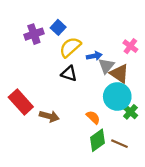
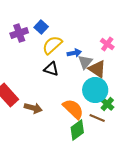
orange semicircle: (93, 117) -> (73, 109), size x1.6
brown line: (119, 144) -> (97, 118), moved

